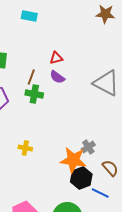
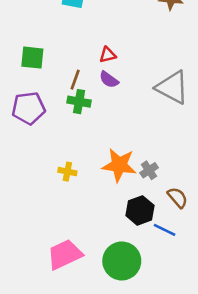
orange star: (73, 160) -> (119, 165), moved

